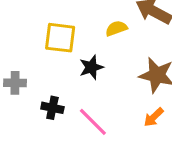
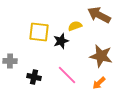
black star: (91, 67) -> (61, 41), moved
pink line: (93, 122) -> (67, 75), moved

